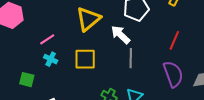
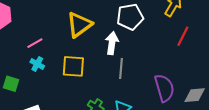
white arrow: (120, 35) -> (112, 43), turned 50
red line: (174, 40) -> (183, 36), moved

